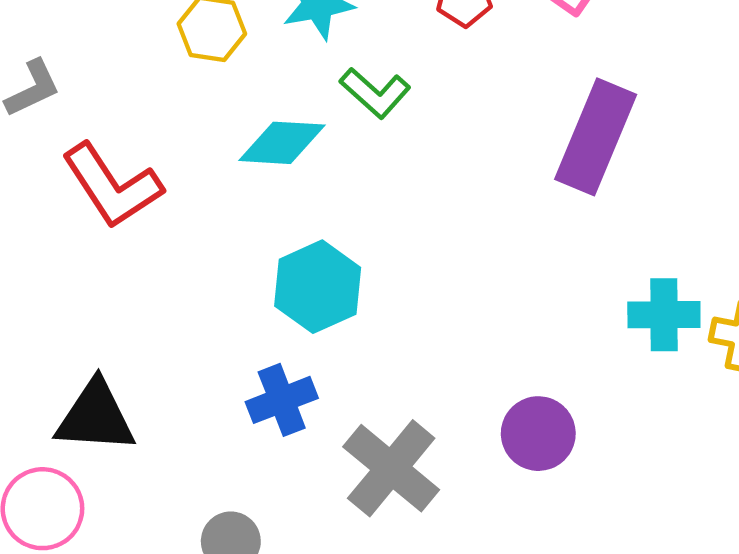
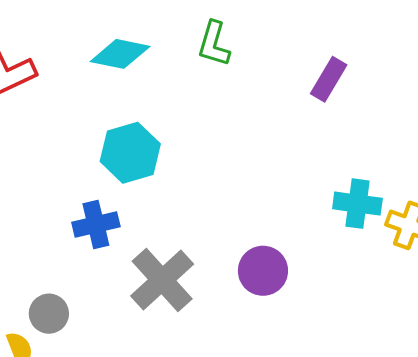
green L-shape: (375, 93) -> (214, 44), moved, turned 57
purple rectangle: (596, 137) -> (329, 79), size x0.6

